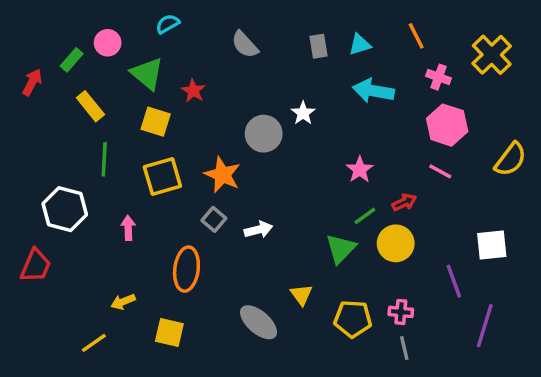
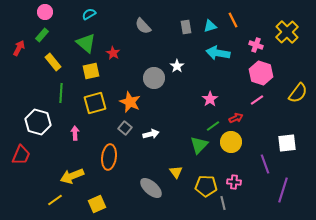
cyan semicircle: (168, 24) -> (89, 14), moved
orange line: (416, 36) -> (233, 20), moved
pink circle: (108, 43) -> (45, 12), moved
yellow square: (156, 122) -> (91, 71), turned -30
pink line: (440, 171) -> (257, 100), turned -64
yellow arrow: (123, 302) -> (72, 176), size x1.6
yellow square: (169, 333) -> (97, 204), moved, turned -36
gray line: (404, 348) -> (223, 203), moved

